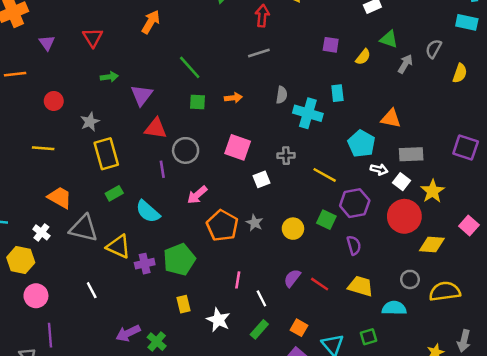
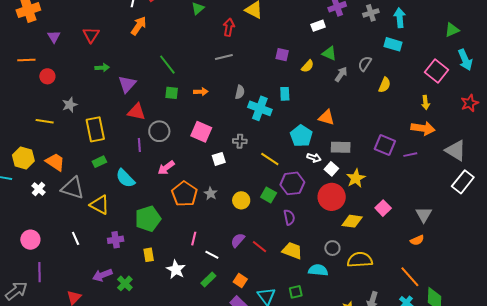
red circle: (54, 101) -> (47, 76), moved
gray star: (90, 122) -> (70, 105), moved
yellow hexagon: (21, 260) -> (23, 158), moved
purple cross: (145, 264) -> (116, 240), moved
white line: (261, 298) -> (212, 255), turned -40

